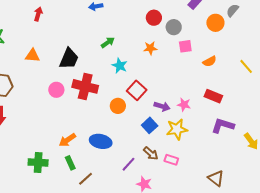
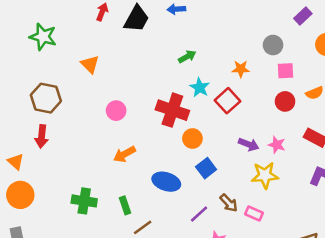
red circle: (154, 18) -> (285, 101), moved
orange triangle: (33, 56) -> (90, 64), turned 35
black trapezoid: (69, 59) -> (137, 19), moved
red cross: (85, 86) -> (172, 110), moved
red square: (137, 90) -> (227, 101), moved
blue square: (150, 125) -> (206, 168), moved
orange arrow: (67, 140) -> (124, 154), moved

